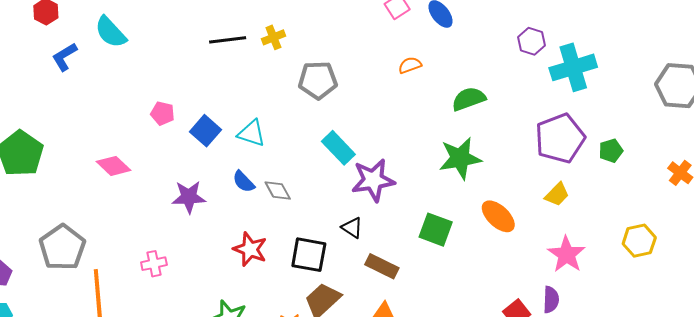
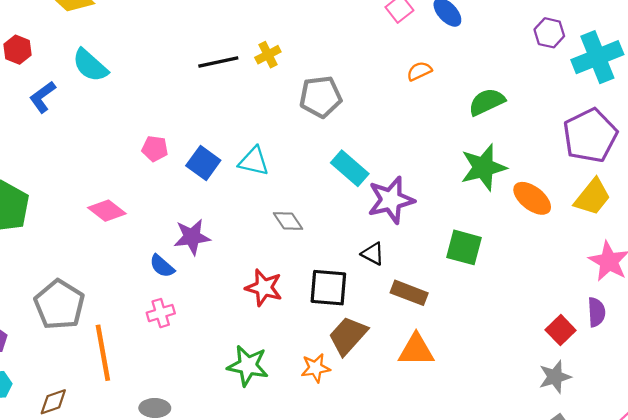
blue semicircle: (244, 182) -> (162, 266), moved
yellow trapezoid: (557, 194) -> (592, 197), size x1.4
orange ellipse: (498, 216) -> (532, 198), moved

